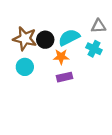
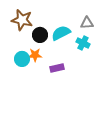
brown star: (25, 39) -> (22, 20), moved
orange star: (61, 57) -> (35, 55), moved

